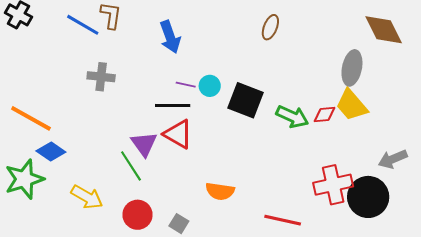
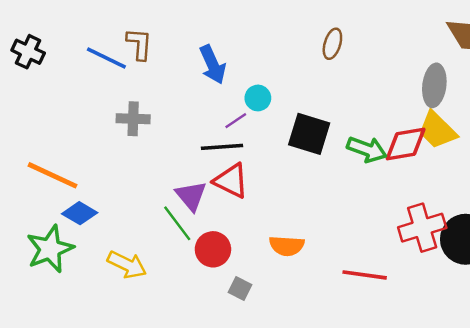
purple line: (186, 85) -> (236, 121), turned -42
cyan circle: (210, 86) -> (258, 98), moved
red diamond: (325, 115) -> (406, 144), size x1.6
red circle: (137, 215) -> (213, 249), moved

